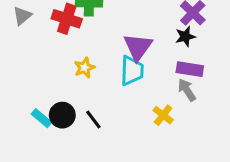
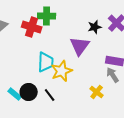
black star: (185, 37) -> (95, 27), moved
yellow star: (85, 68) -> (62, 71), moved, size x1.5
cyan trapezoid: (132, 71) -> (46, 62), moved

